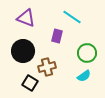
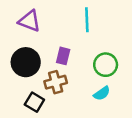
cyan line: (72, 17) -> (87, 20), turned 54
purple rectangle: (57, 36) -> (63, 56), moved

